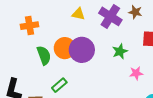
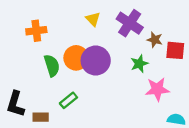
brown star: (135, 12) -> (155, 40), moved
yellow triangle: (78, 14) -> (93, 19), turned 32
pink star: (136, 73) -> (157, 89), size x1.5

